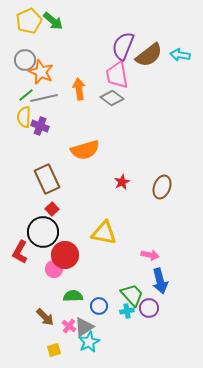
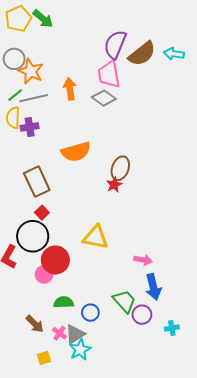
purple cross: (40, 126) -> (30, 127), turned -30
brown ellipse: (162, 187) -> (120, 168), moved
cyan cross: (127, 311) -> (172, 328), moved

